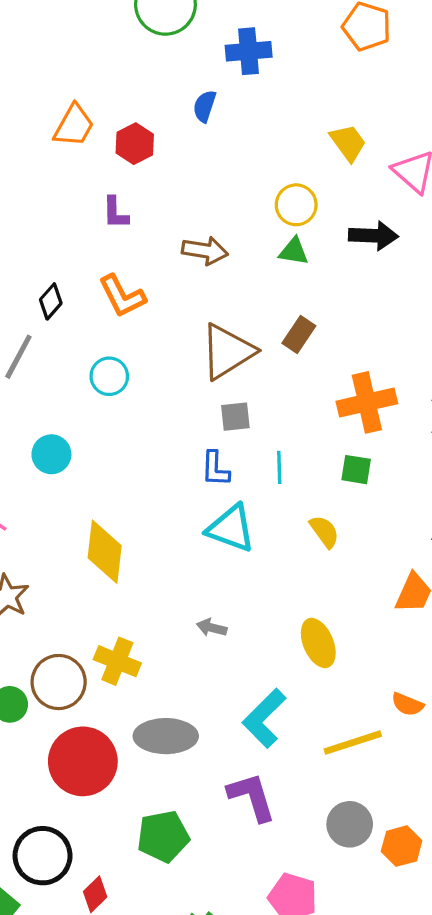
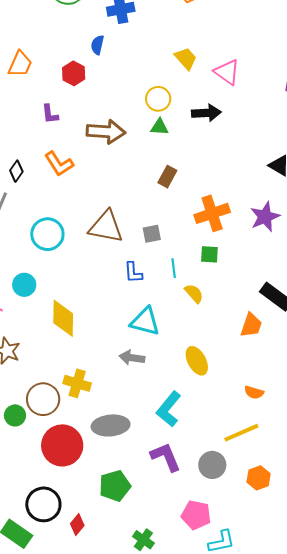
red hexagon: (135, 144) -> (74, 73), moved
brown arrow: (205, 251) -> (106, 132), size x1.4
brown triangle: (227, 352) -> (106, 227), moved, turned 48
cyan circle: (109, 376) -> (47, 234), moved, size x1.4
gray square: (235, 417) -> (152, 234), moved
cyan circle: (51, 454) -> (24, 285), moved
cyan line: (279, 467) -> (174, 268), moved
blue L-shape: (215, 469) -> (133, 273), moved
cyan triangle: (231, 528) -> (145, 321), moved
gray arrow: (212, 628) -> (132, 358), size x1.4
yellow line: (353, 743) -> (241, 433), moved
gray circle: (350, 824) -> (212, 465), moved

